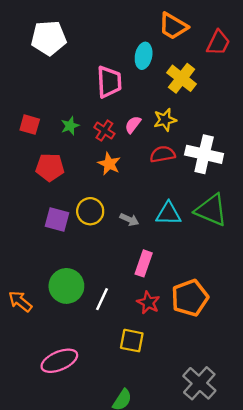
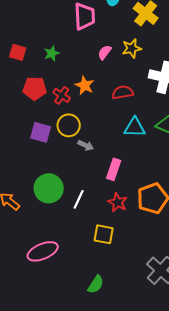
red cross: (104, 131) -> (62, 95), moved
red semicircle: (163, 154) -> (123, 92), moved
gray arrow: (129, 220) -> (86, 145), moved

